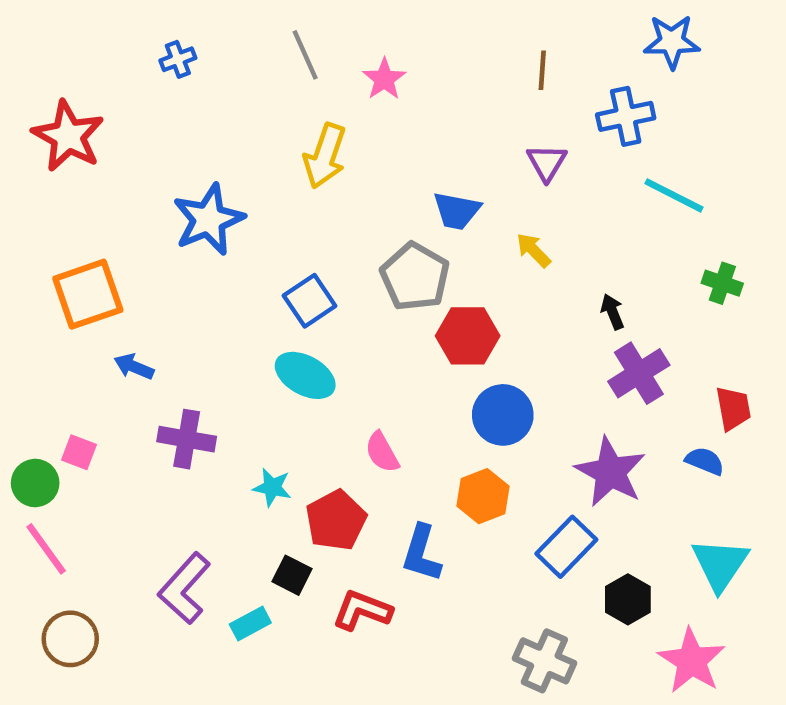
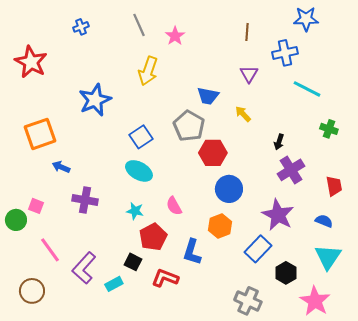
black arrow: (613, 312) -> (279, 142), turned -140
blue semicircle: (705, 461) -> (324, 221), moved
cyan star: (272, 487) -> (135, 211), moved
pink line: (46, 549) -> (50, 250), moved

